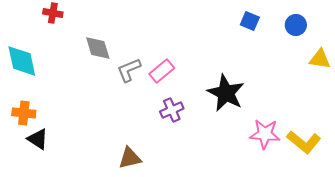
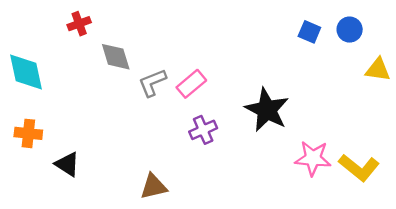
red cross: (53, 13) -> (79, 24), moved, turned -30
blue square: (250, 21) -> (309, 32), moved
black triangle: (38, 139) -> (67, 164), moved

